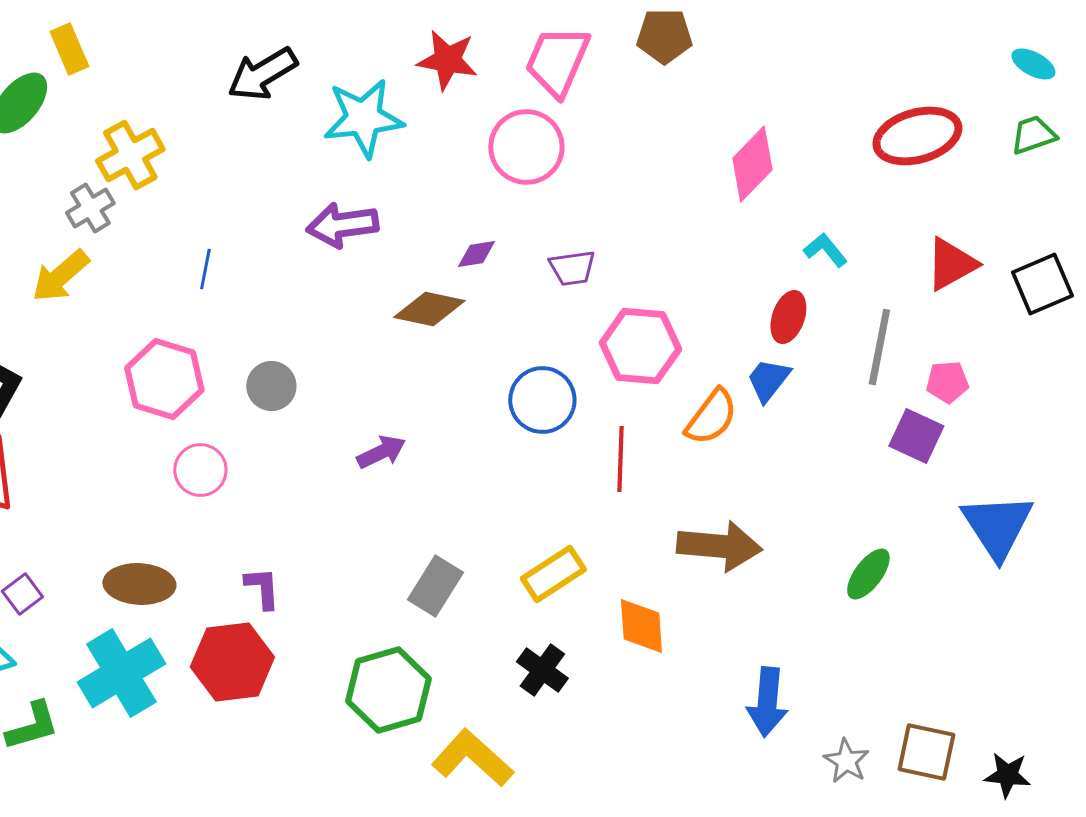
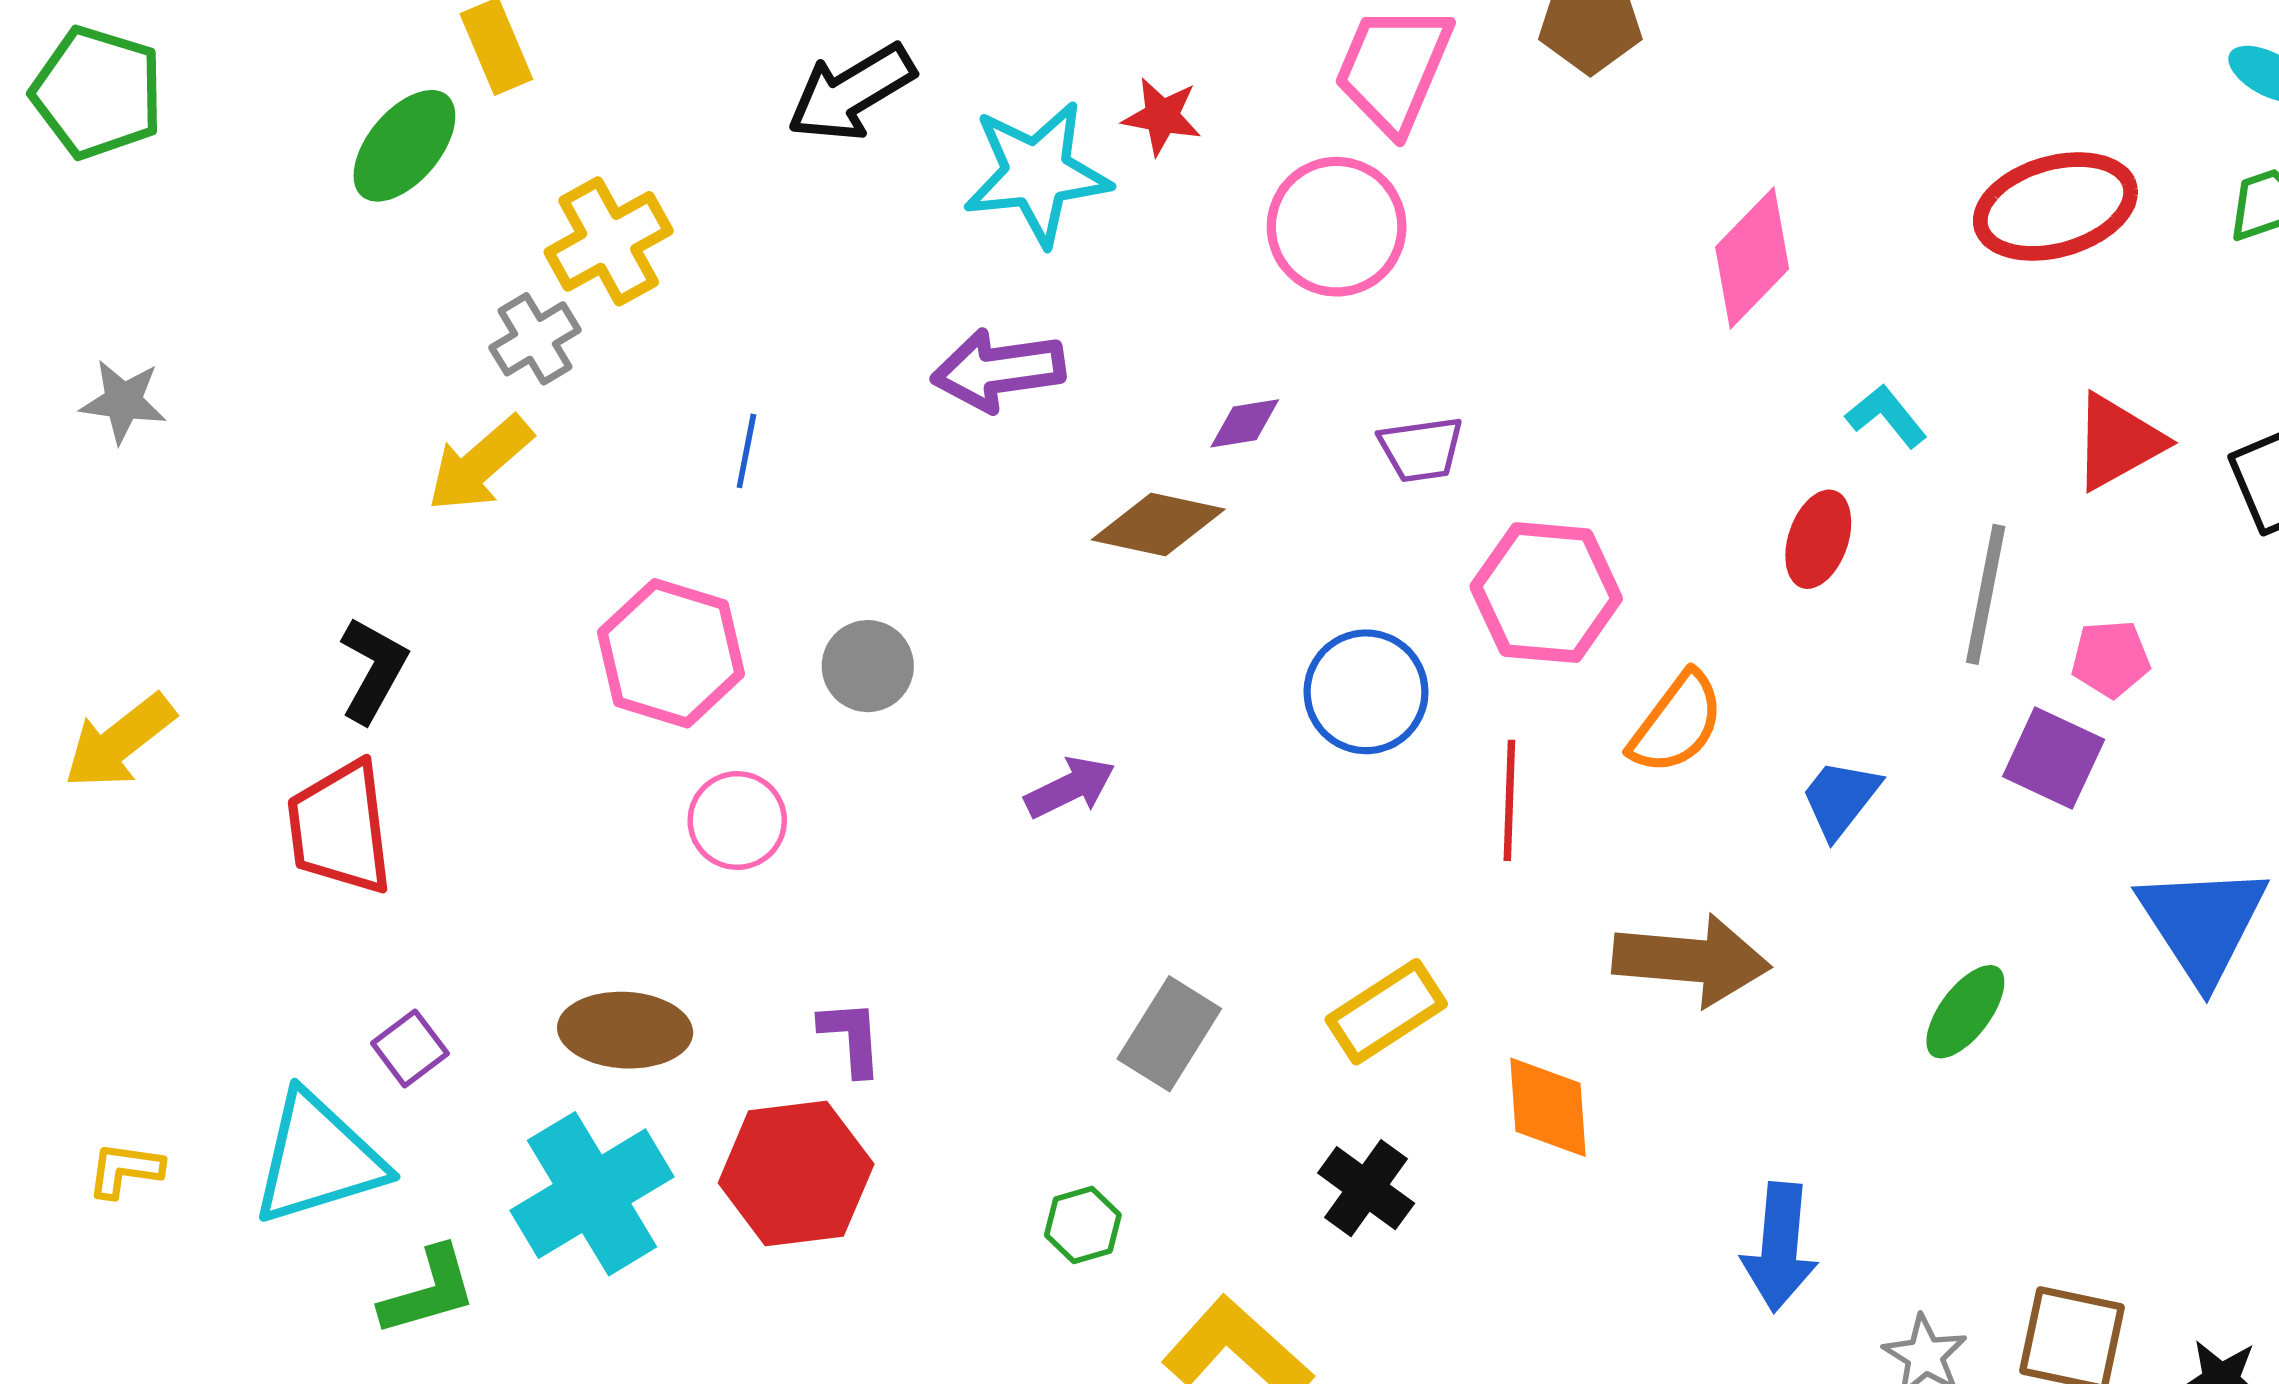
red star: (447, 60) -> (1162, 116), moved, size x0.7
blue trapezoid: (768, 380) -> (1840, 798), moved
green hexagon: (388, 690) -> (1083, 1225), size x0.5

